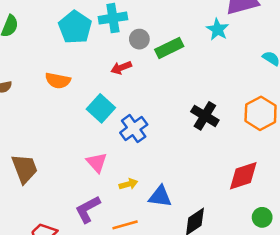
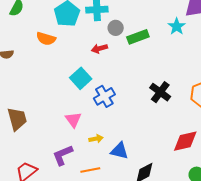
orange semicircle: (58, 81) -> (46, 39), moved

